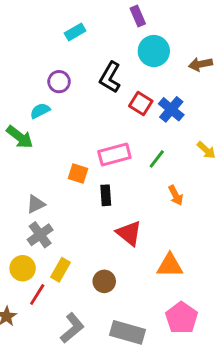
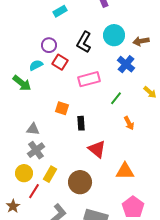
cyan circle: (154, 51) -> (114, 35), moved
brown arrow: (200, 64) -> (141, 41), moved
red square: (141, 104) -> (60, 62), moved
pink rectangle: (114, 155) -> (89, 79), moved
gray triangle: (36, 204) -> (33, 129), turned 32
brown circle: (104, 281) -> (80, 182), size x1.5

